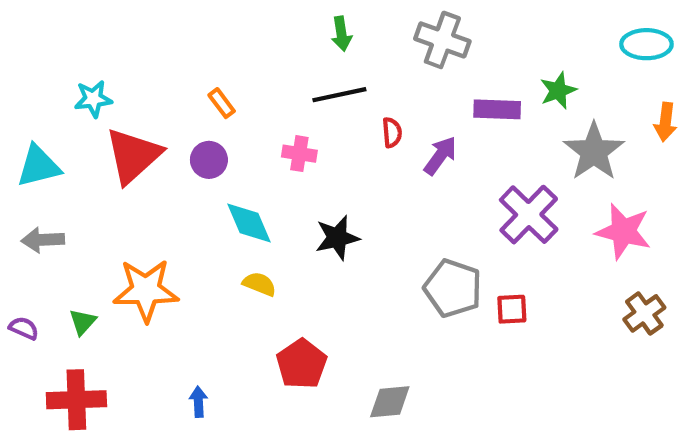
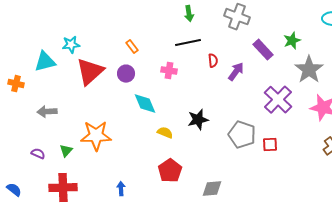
purple rectangle: (497, 109) -> (263, 50), turned 45
cyan triangle: (39, 166) -> (45, 62), moved
black star: (337, 238) -> (198, 120), moved
yellow semicircle: (259, 284) -> (165, 133), moved

